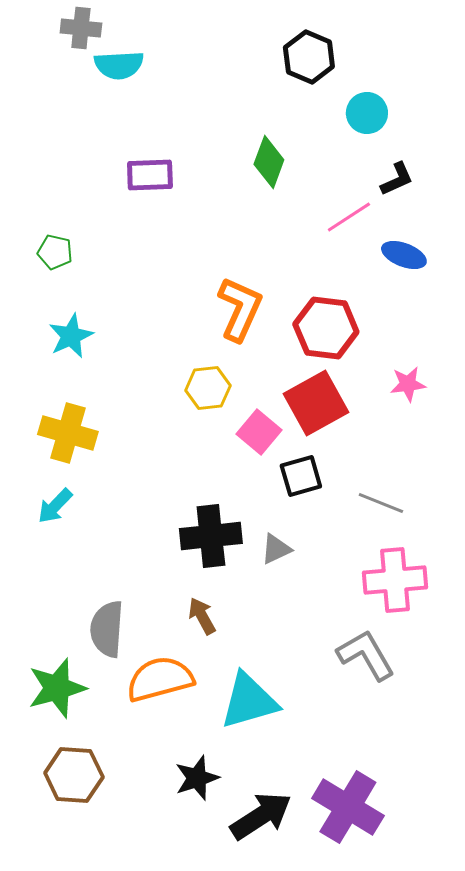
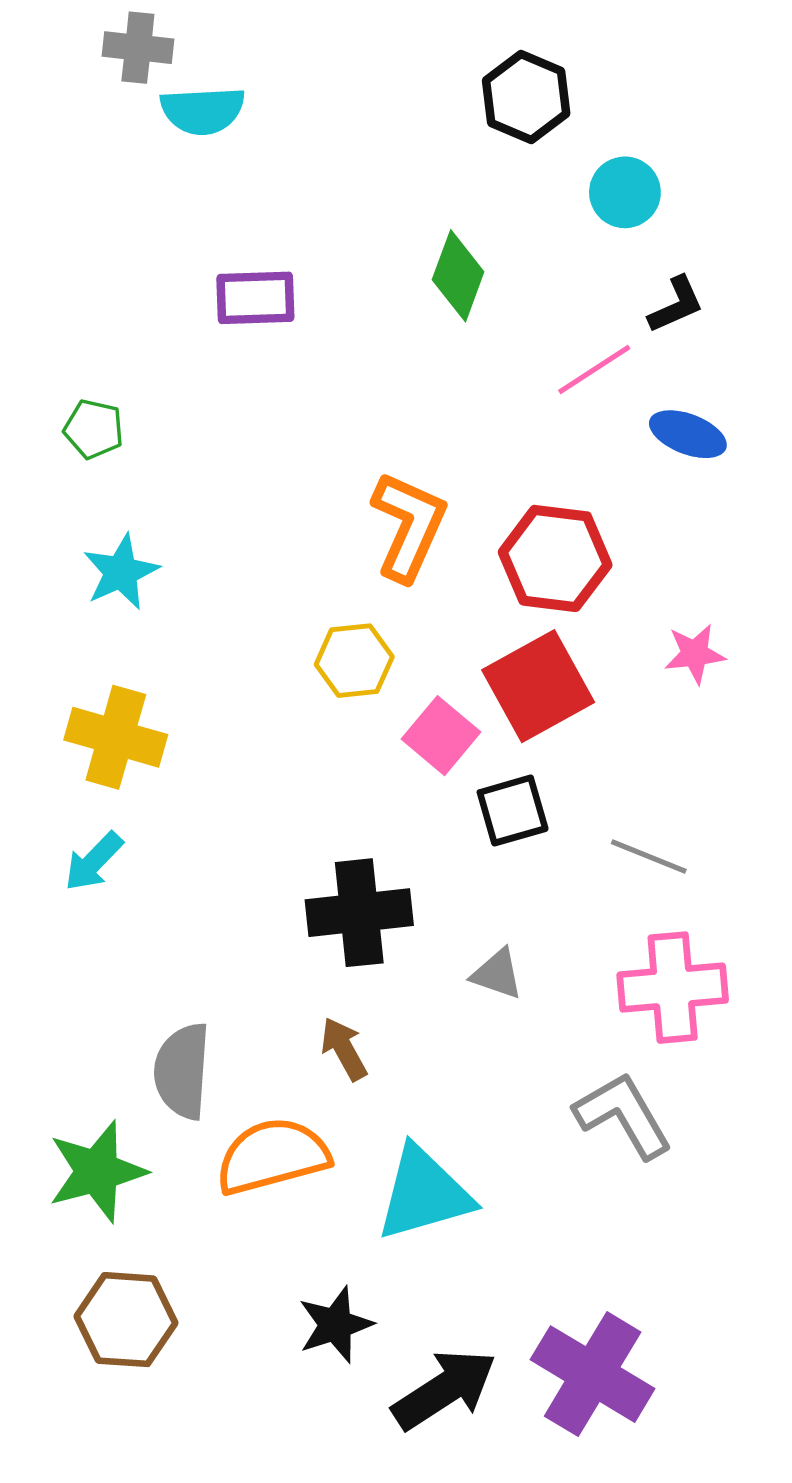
gray triangle: (276, 549) -> (497, 974), moved, turned 44

